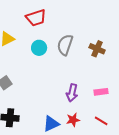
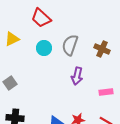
red trapezoid: (36, 18) -> (41, 18), turned 60
purple arrow: (72, 93) -> (77, 76), moved

